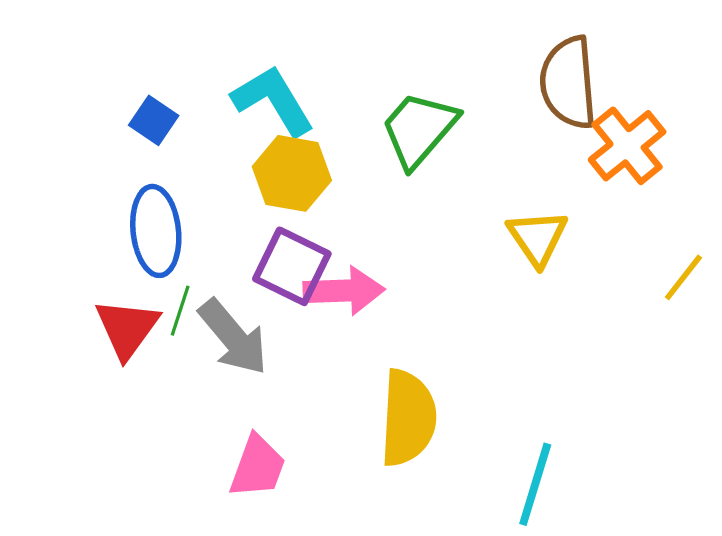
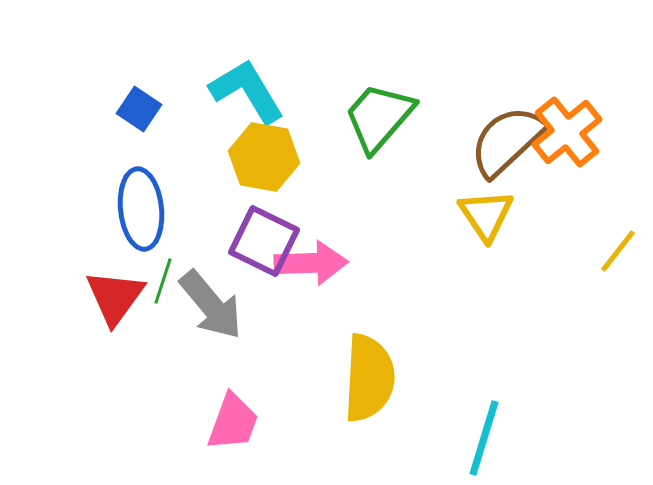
brown semicircle: (568, 83) -> (507, 141), moved, turned 52

